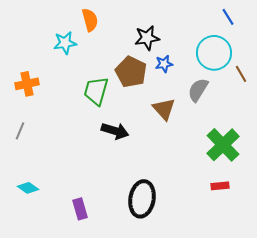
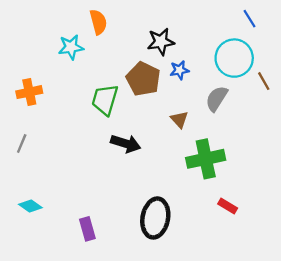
brown triangle: (164, 109) -> (179, 119), size x0.7
green cross: (223, 145) -> (206, 159), moved, turned 32
red rectangle: (220, 186) -> (228, 206), moved, turned 36

